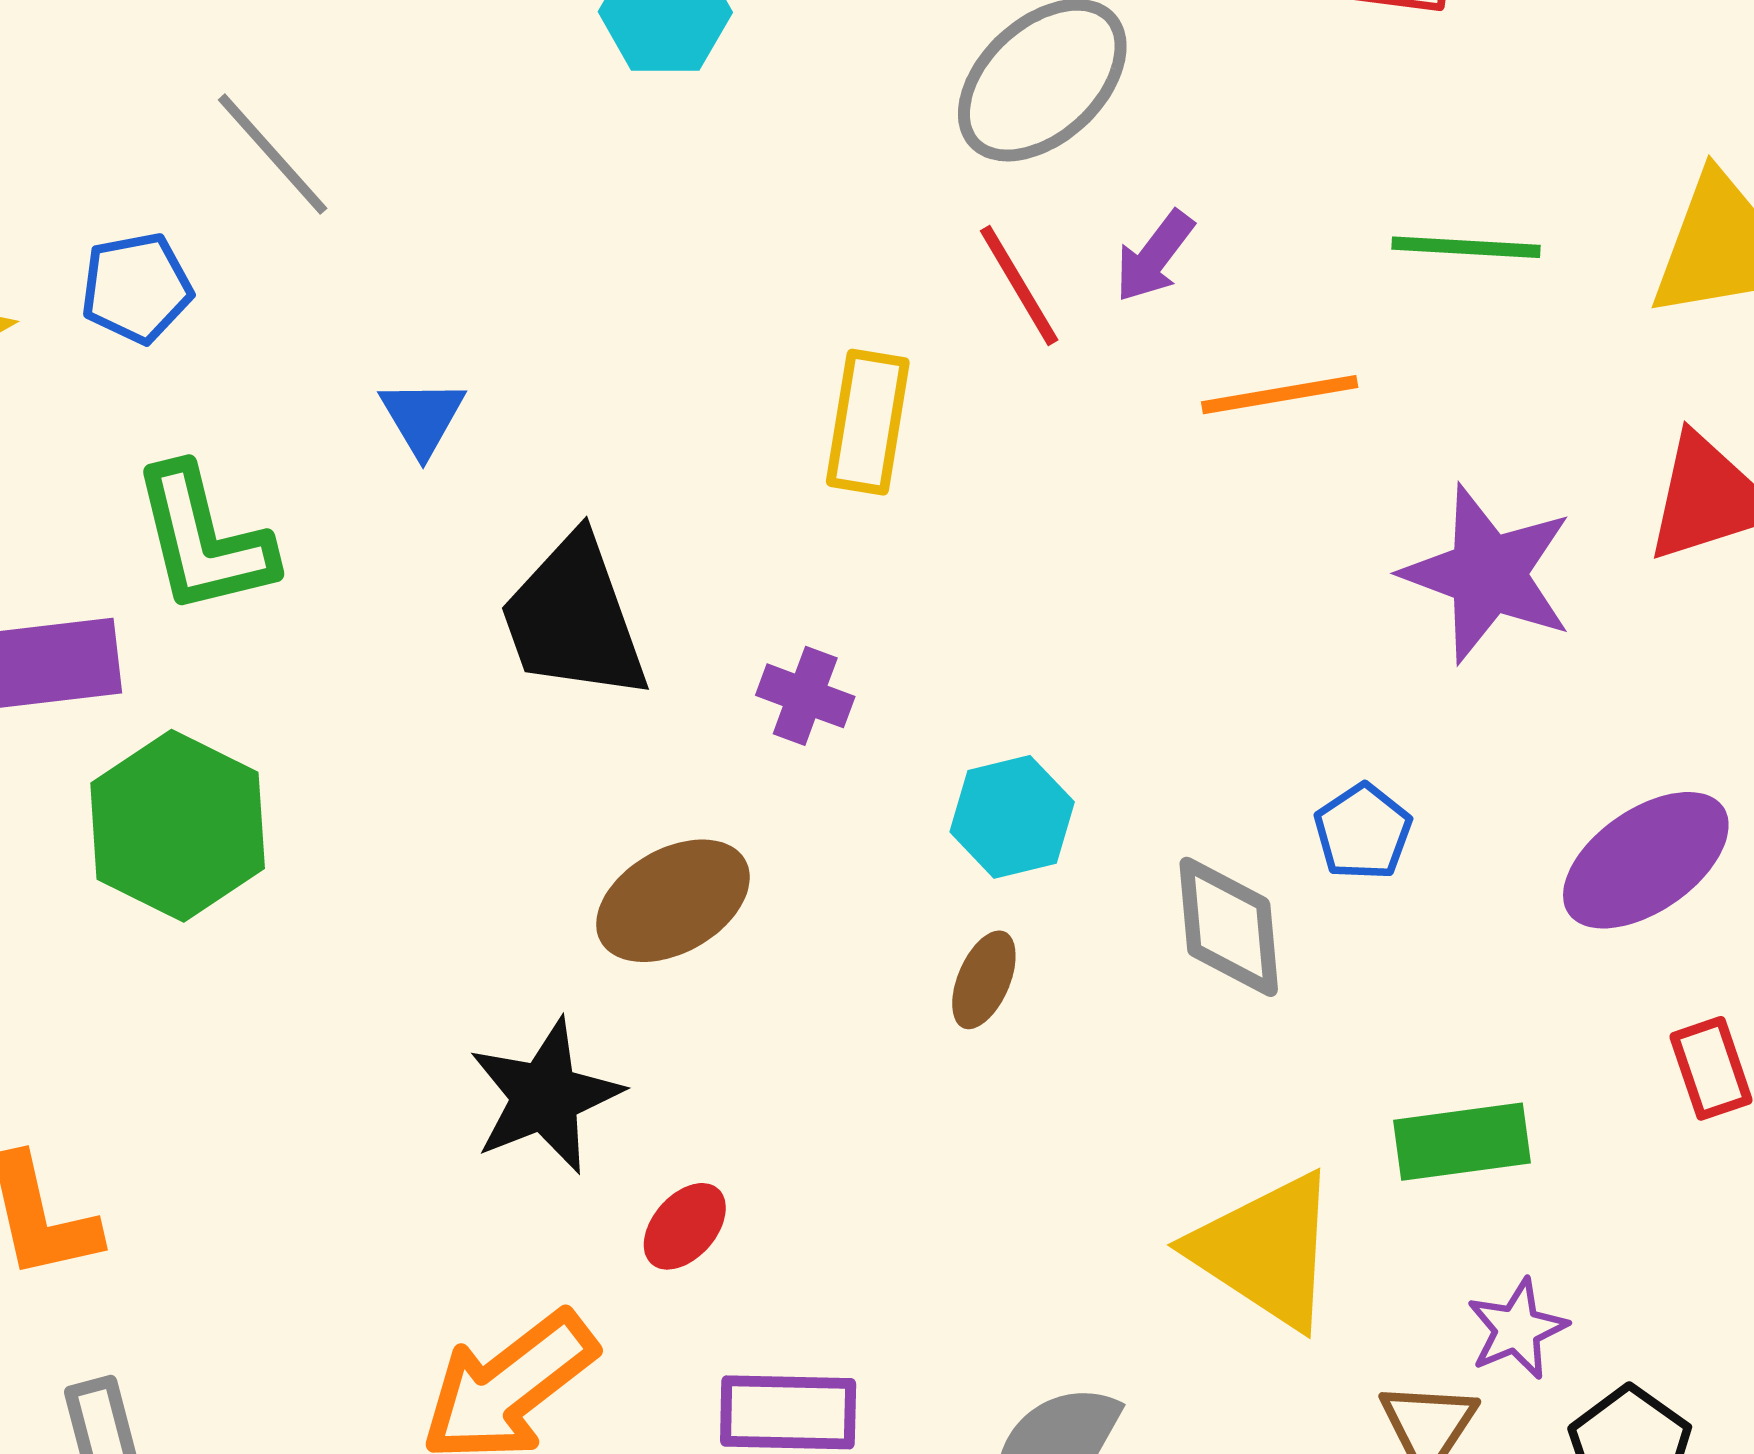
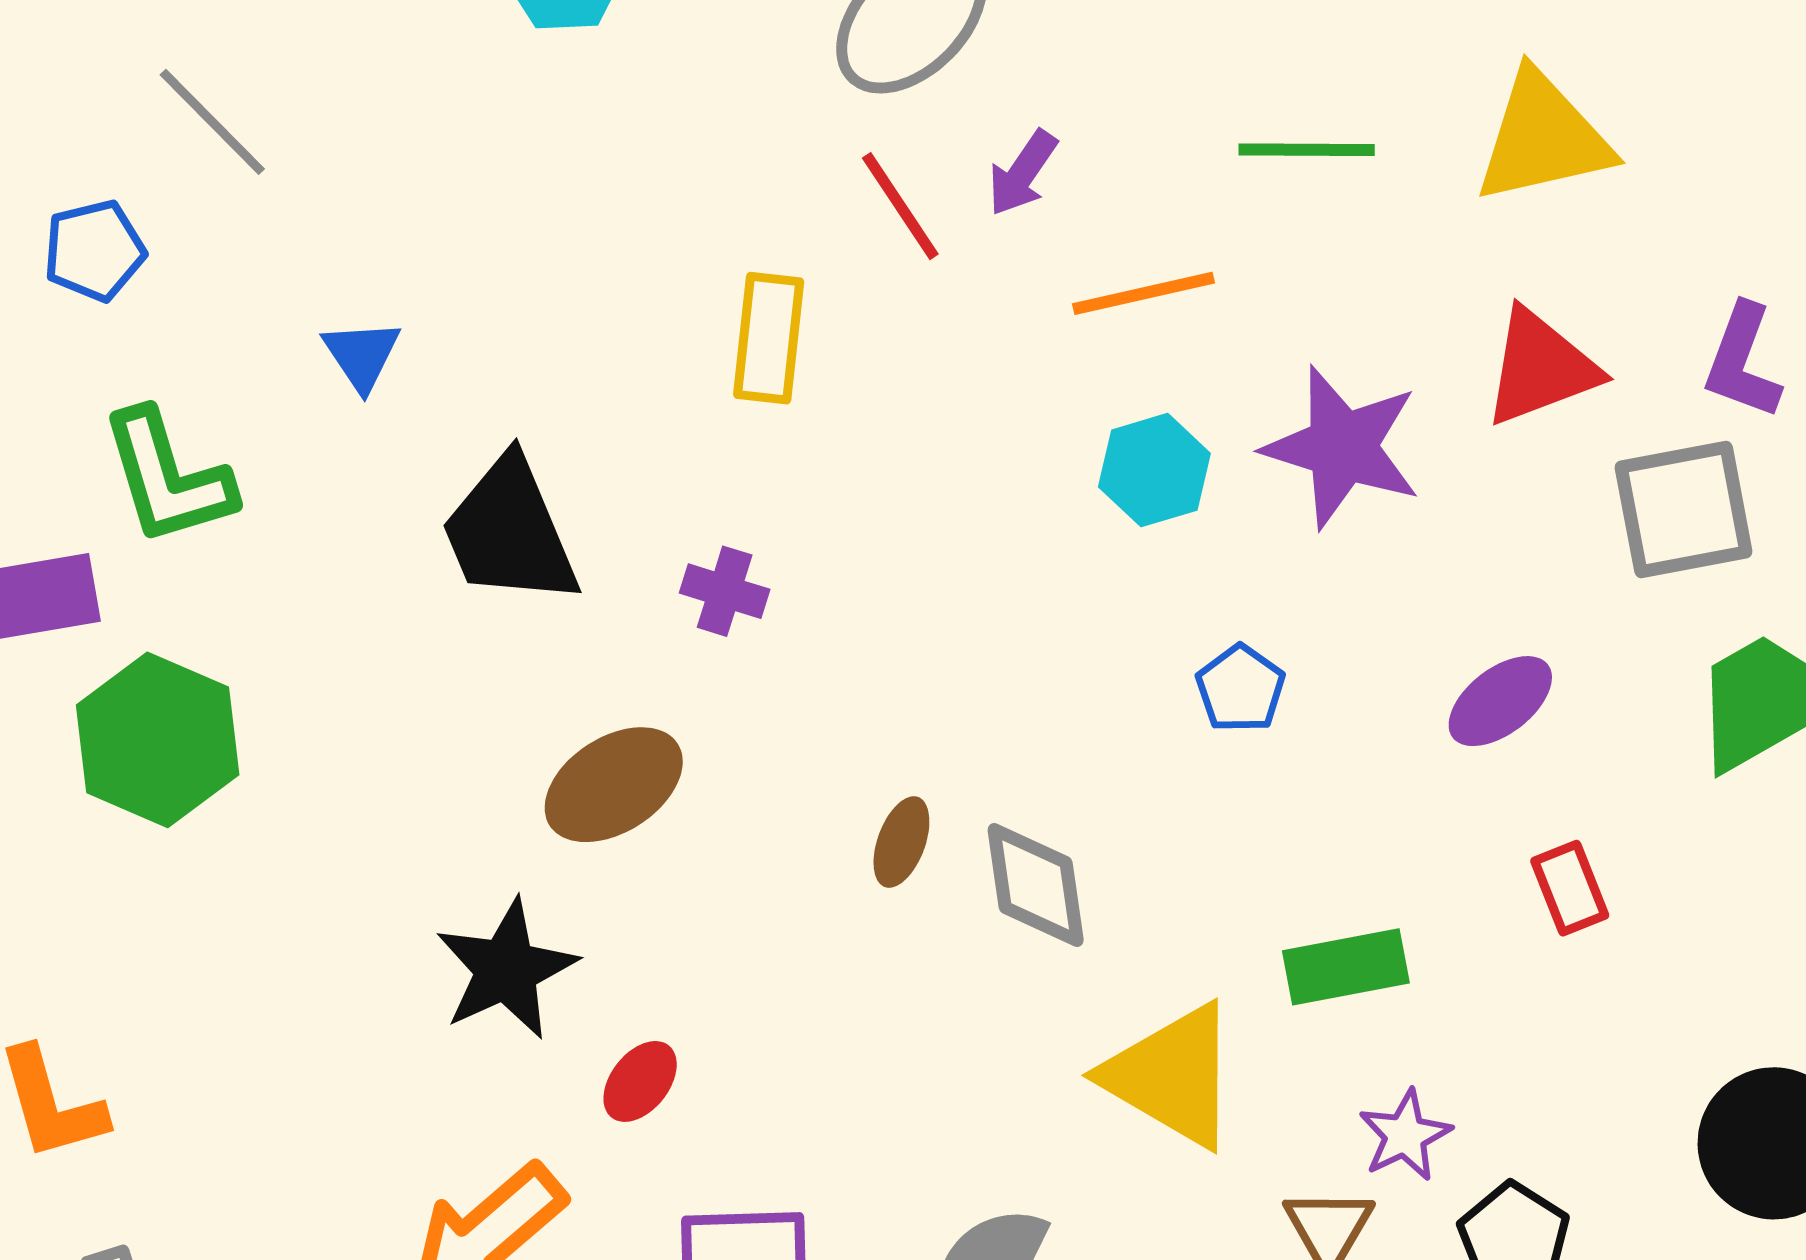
cyan hexagon: (1012, 817) -> (1154, 470), moved
purple ellipse: (1646, 860) -> (1500, 701), size x0.7
gray diamond: (1229, 927) -> (1036, 885), moved

